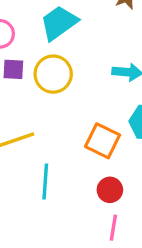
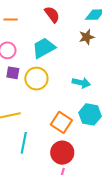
red circle: (110, 190) -> (62, 153), size x1.5

